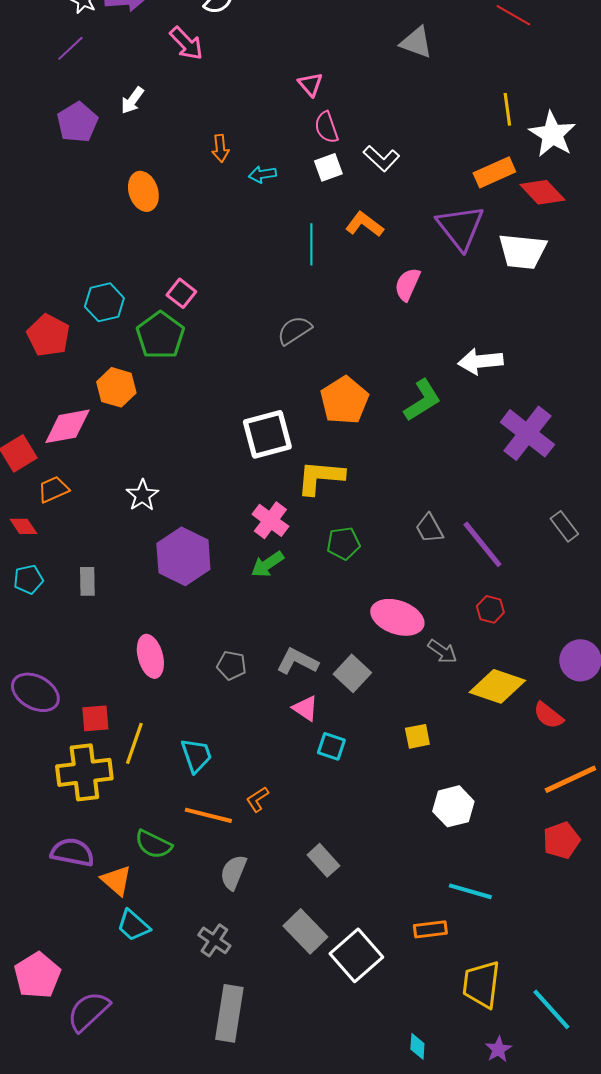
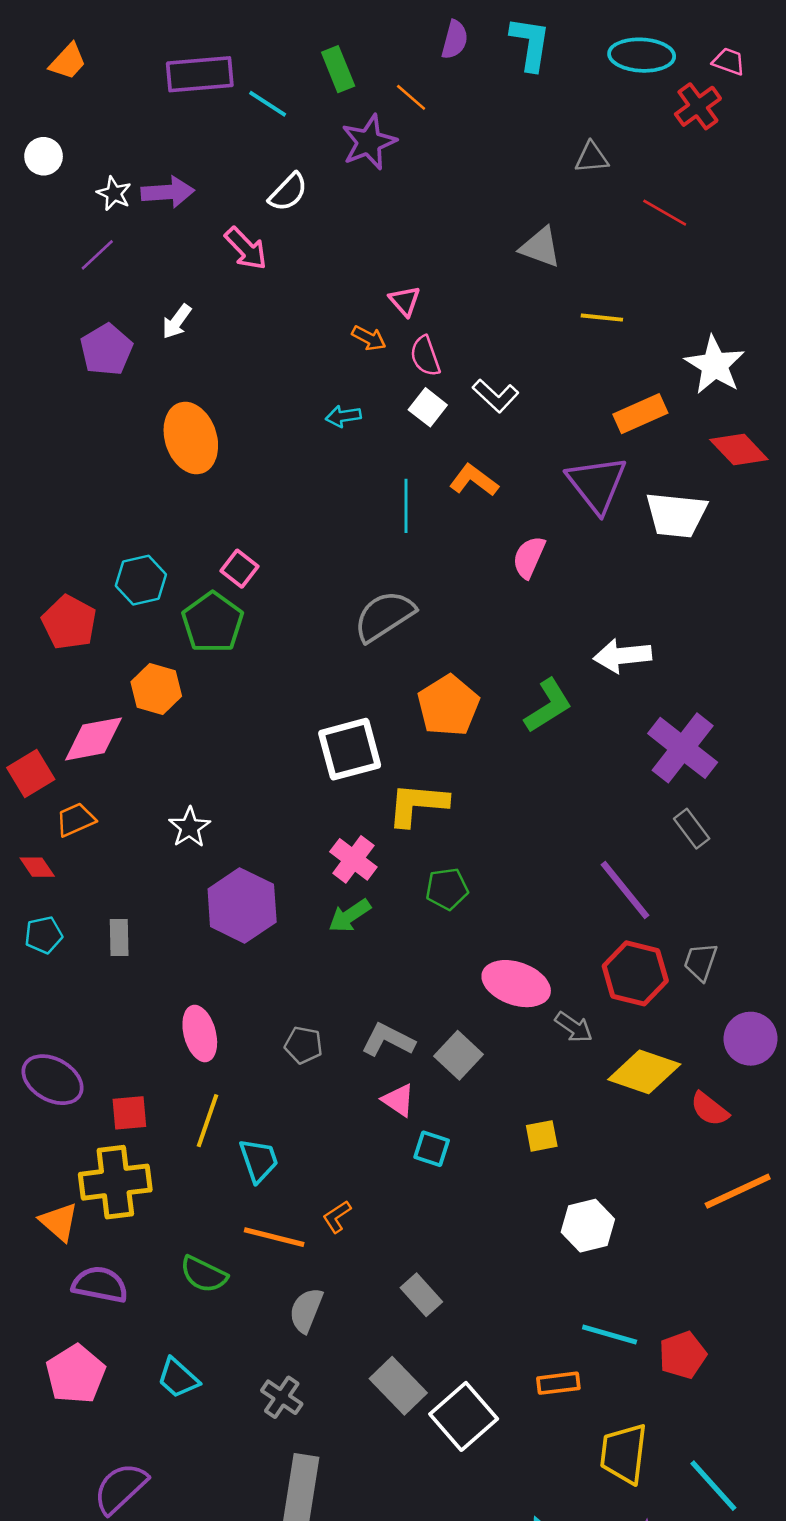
yellow line: (507, 109) -> (602, 318), moved, turned -76
orange arrow: (220, 148) -> (369, 338), moved, turned -56
white square: (328, 167) -> (428, 407), turned -32
orange ellipse: (143, 191) -> (191, 438), size x1.4
red diamond: (542, 192) -> (739, 450), moved
gray semicircle: (294, 330) -> (384, 616), size x1.4
gray rectangle: (564, 526) -> (692, 829), moved
gray trapezoid: (429, 528) -> (701, 962), moved, turned 48
red hexagon: (490, 609) -> (635, 973), size x1.8
yellow line: (134, 743) -> (207, 1121), moved
red pentagon: (561, 840) -> (683, 1355), moved
orange triangle: (116, 880) -> (59, 1222), moved
pink pentagon: (37, 975) -> (76, 1374), moved

